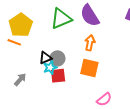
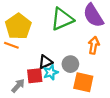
gray circle: (57, 58) -> (70, 64), moved
orange square: (89, 68) -> (83, 82), moved
red square: (58, 76) -> (35, 76), moved

